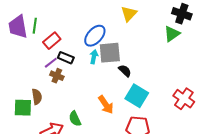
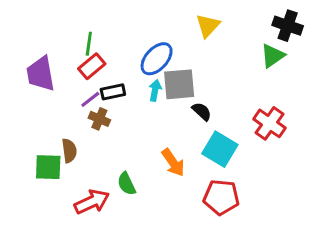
green line: (35, 26) -> (89, 44), moved
purple trapezoid: (18, 27) -> (41, 74), moved
black rectangle: (66, 58) -> (113, 92), turned -35
red cross: (184, 99) -> (269, 123), moved

